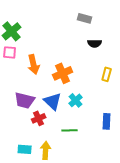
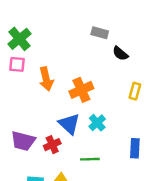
gray rectangle: (85, 18) -> (100, 33), moved
black semicircle: (95, 43) -> (120, 53), turned 40
purple trapezoid: (25, 100) -> (23, 141), moved

